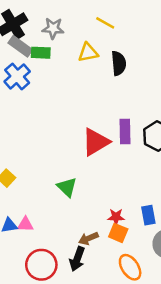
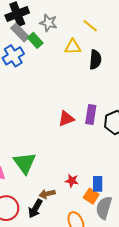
green rectangle: (41, 53) -> (35, 40), turned 35
red triangle: (96, 142) -> (66, 119), size x0.7
green triangle: (67, 187) -> (25, 163), moved, size x1.4
orange square: (118, 233) -> (91, 196), moved

